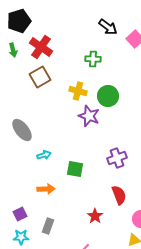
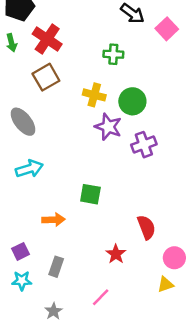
gray ellipse: (22, 130) -> (23, 122), moved
cyan arrow: (44, 155) -> (29, 169), moved, size x1.5
purple cross: (117, 158) -> (144, 145), moved

